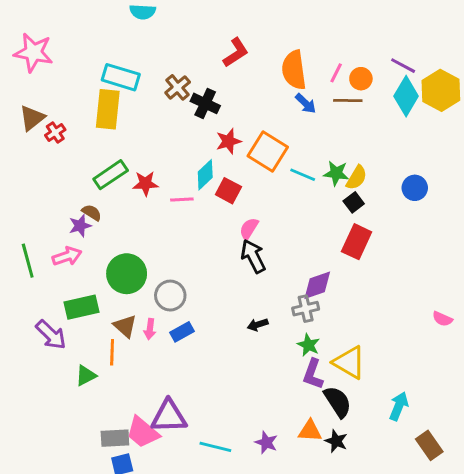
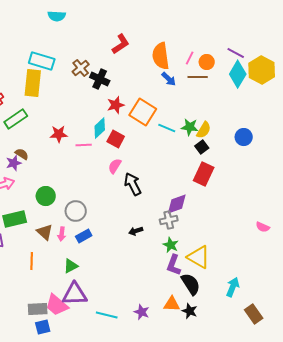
green rectangle: (111, 175) -> (16, 119), moved
pink semicircle: (249, 229) -> (115, 166), moved
green circle: (127, 274) -> (46, 196), size x0.7
orange line: (112, 352) -> (32, 261), moved
green triangle: (86, 376) -> (71, 266), moved

